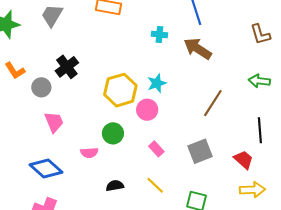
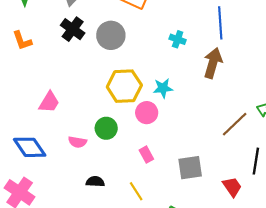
brown arrow: (198, 49) -> (213, 63), turned 60
black cross: (67, 67) -> (73, 29), moved, turned -30
gray circle: (41, 87) -> (111, 35), moved, size x1.4
brown line: (213, 103) -> (235, 124), moved
pink trapezoid: (54, 122) -> (49, 102), turned 40

